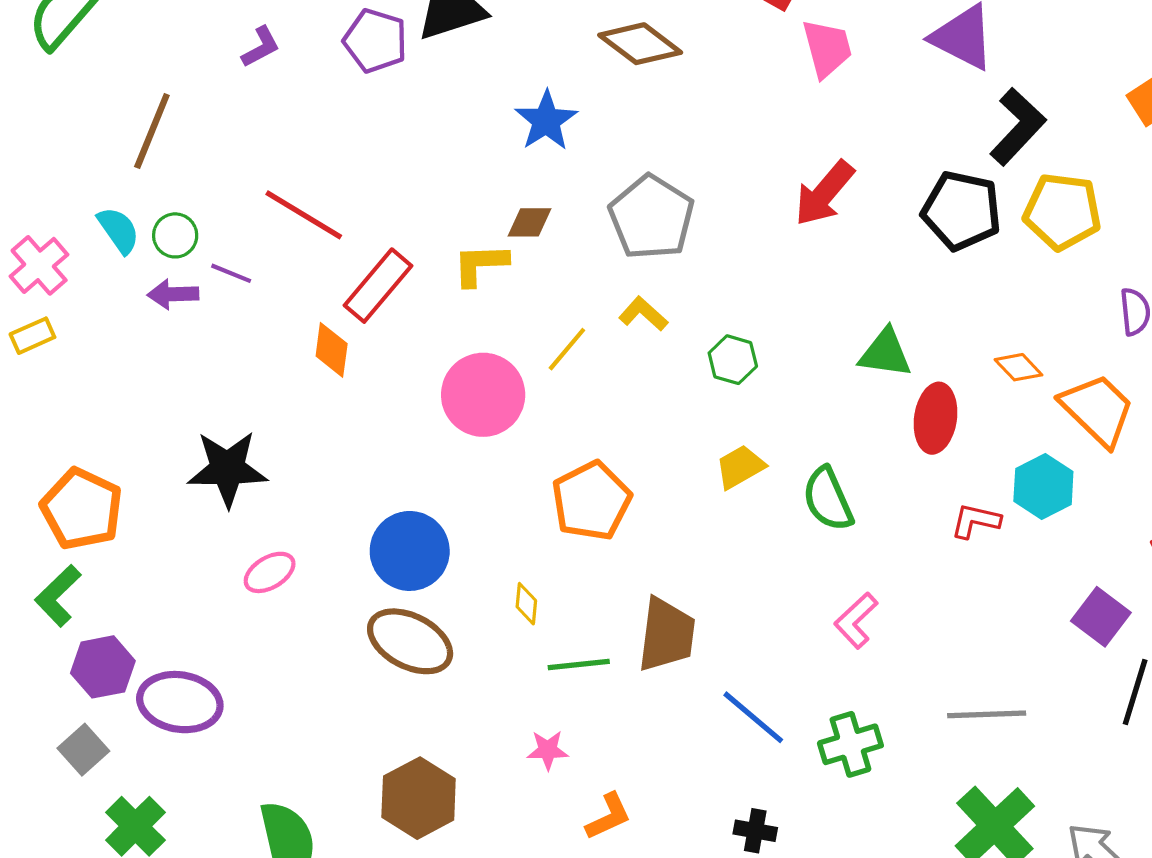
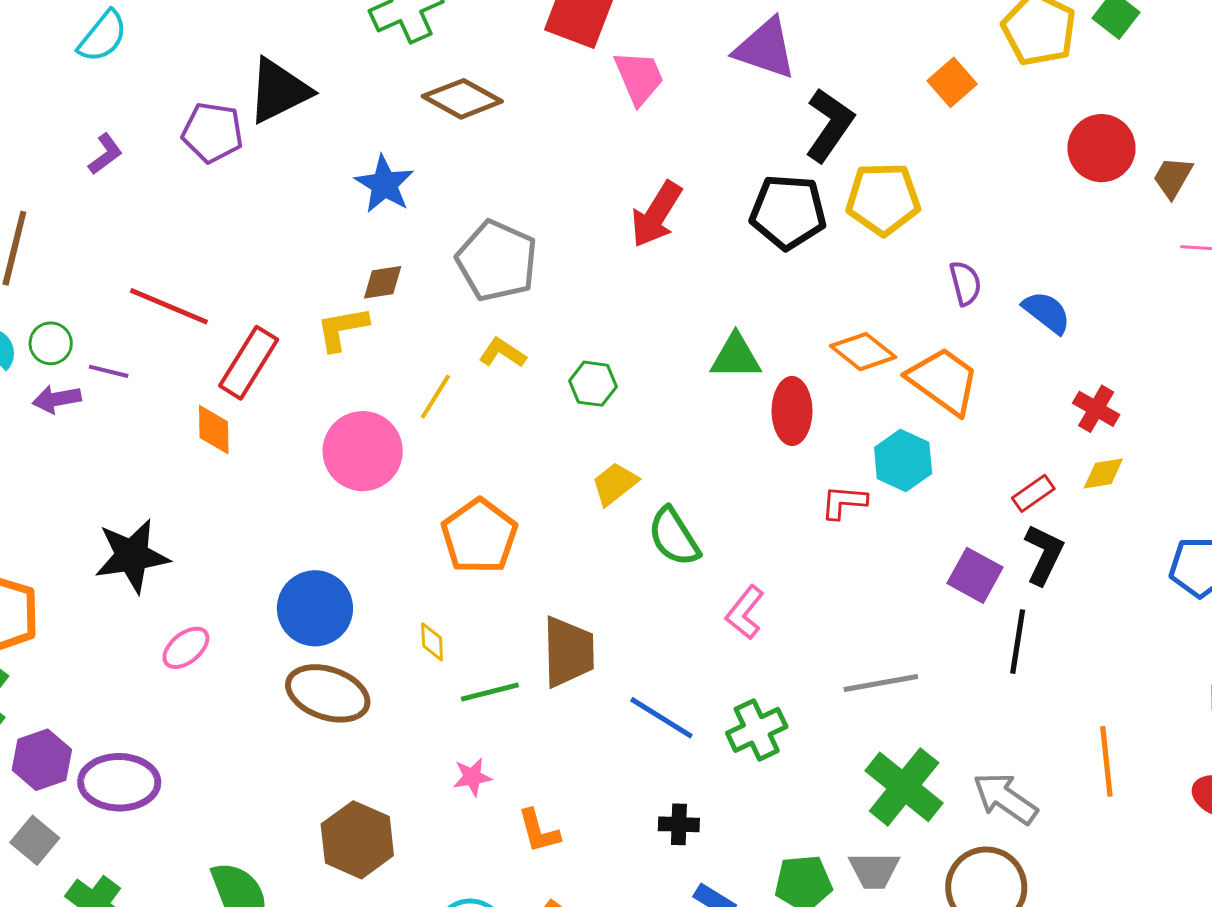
orange diamond: (1018, 367) -> (863, 352), size x1.4
green semicircle: (828, 499) -> (674, 537), moved
orange L-shape: (608, 816) -> (539, 831), turned 108

